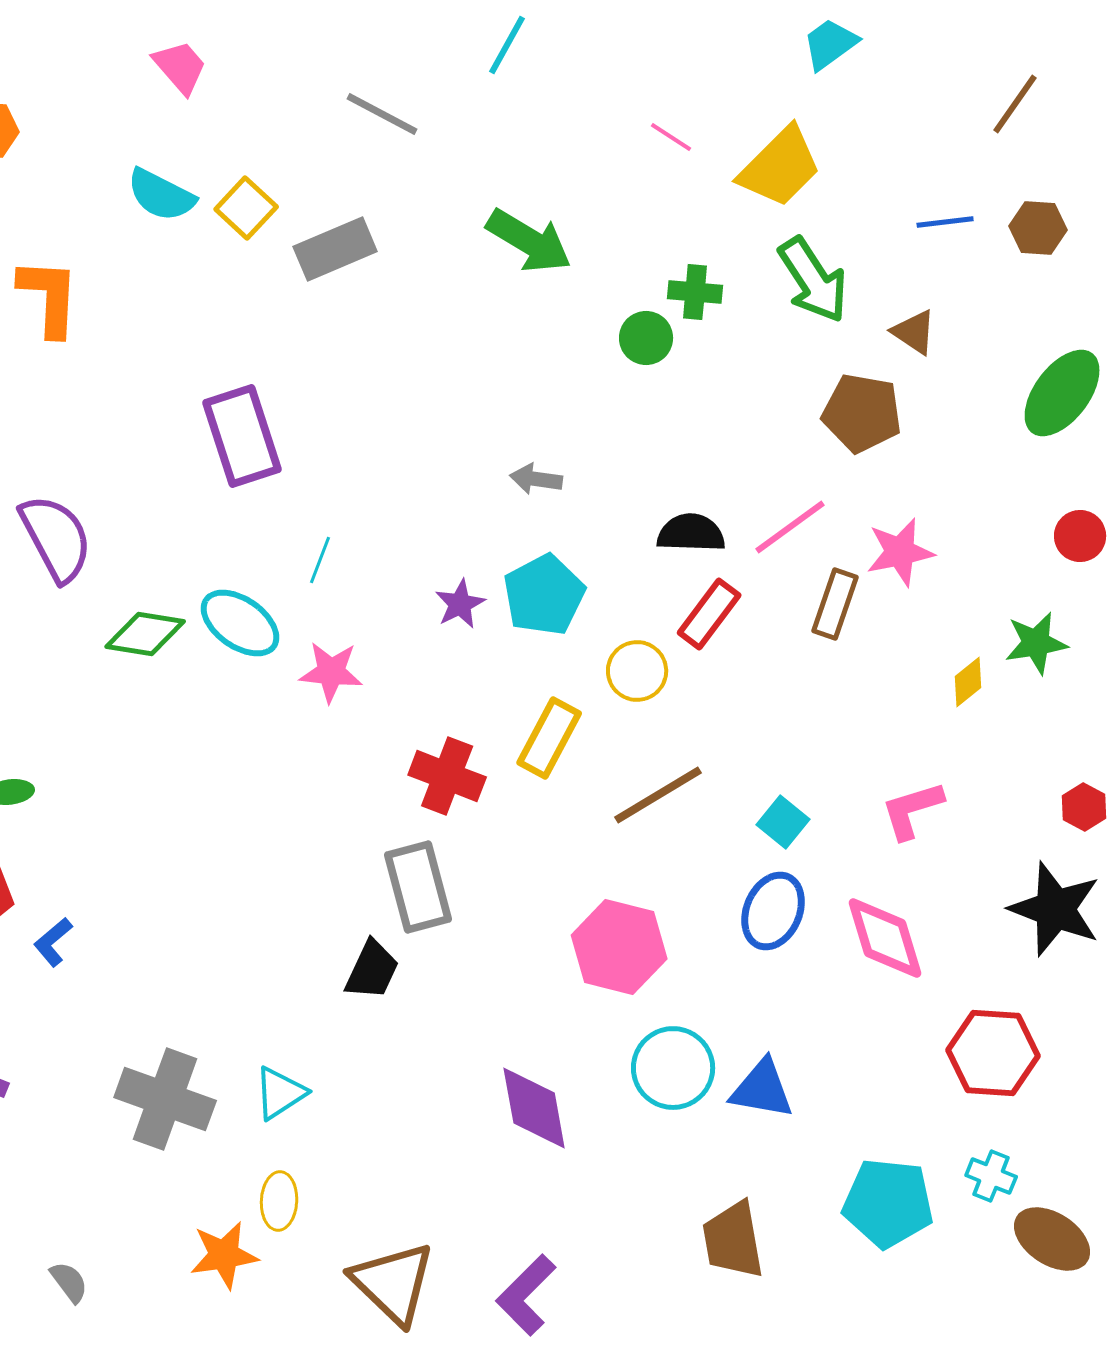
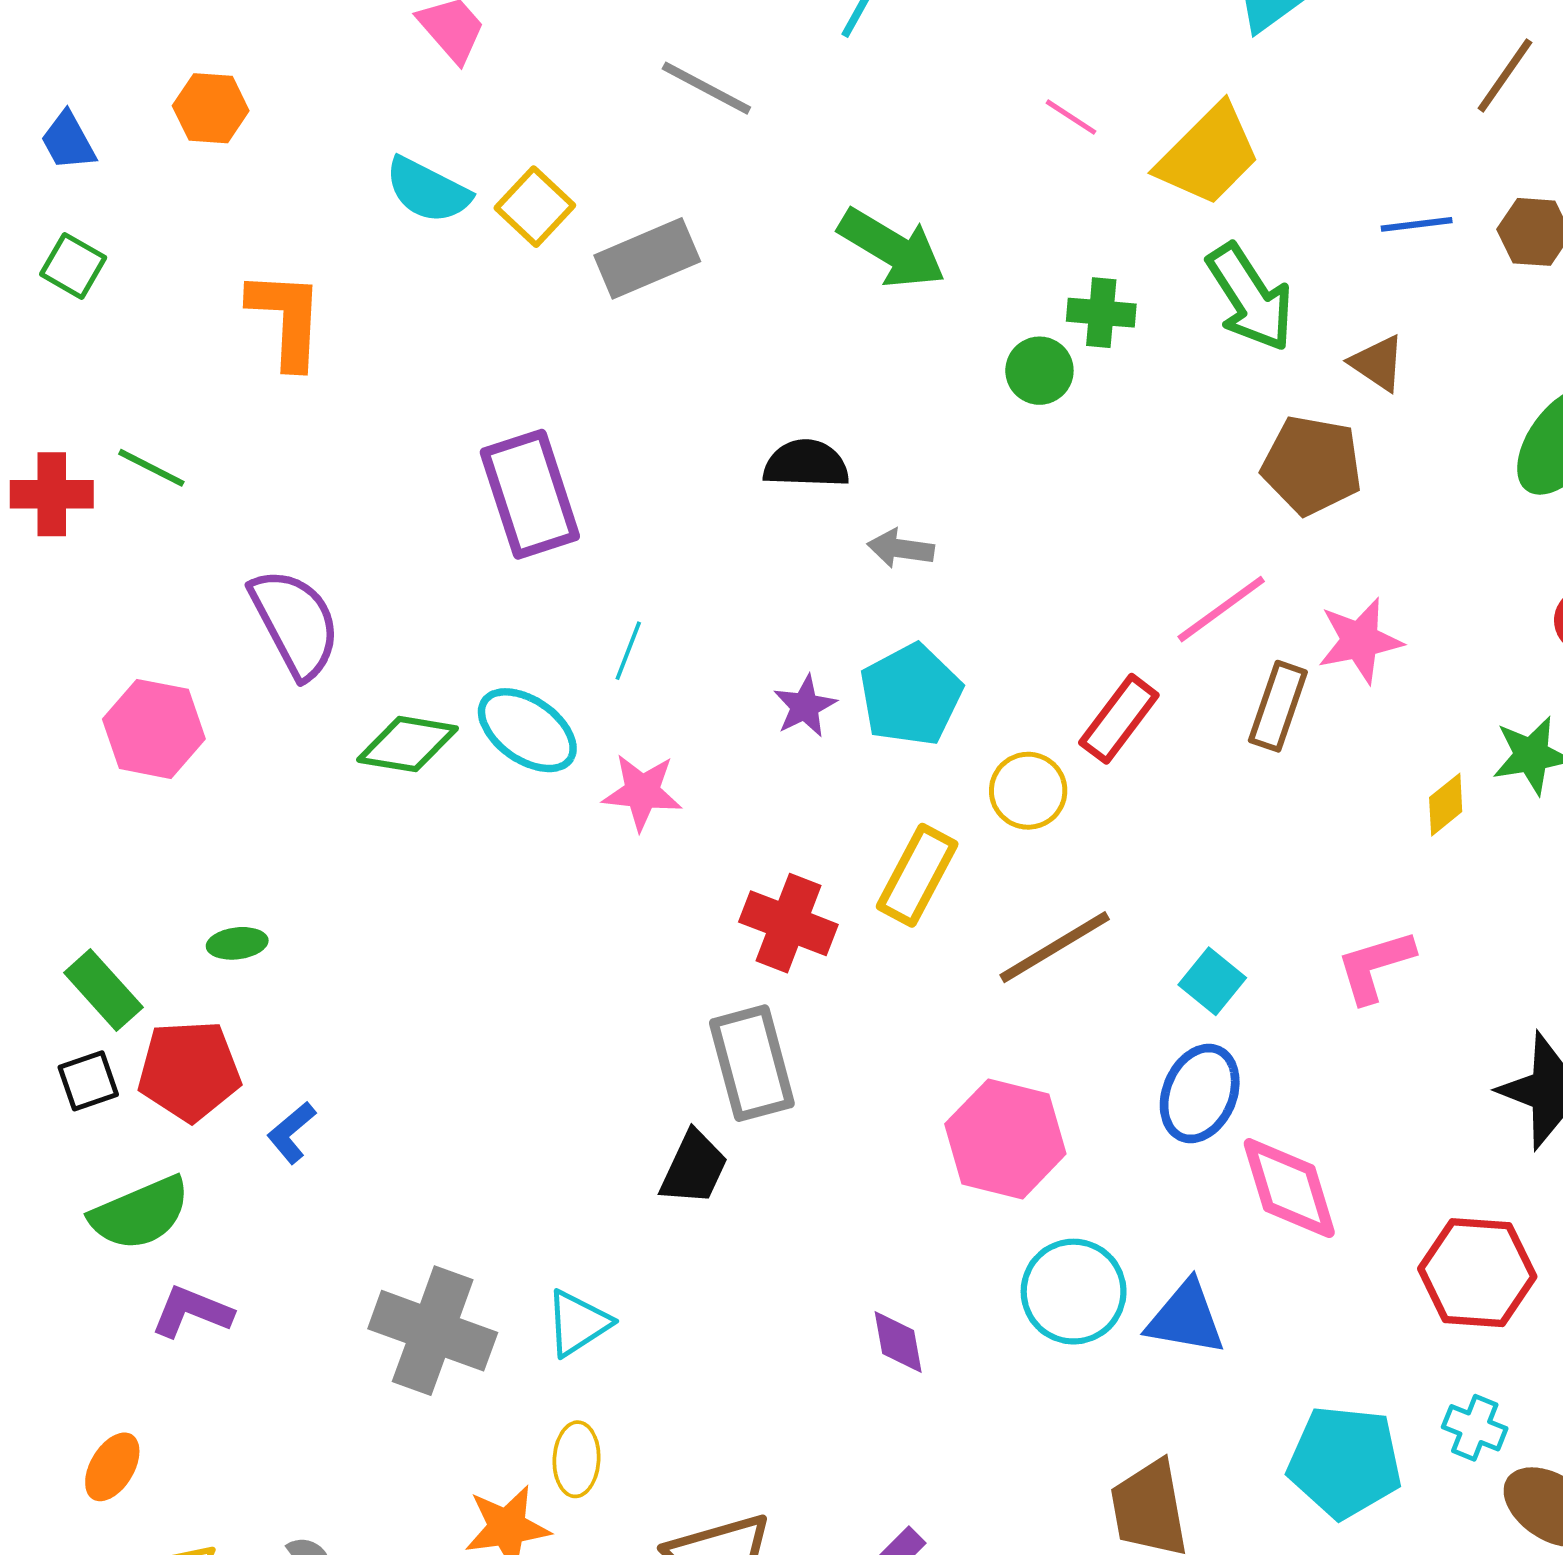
black semicircle: (691, 533) -> (806, 464), moved
pink diamond: (885, 938) -> (1289, 1188), moved
purple diamond: (534, 1108) -> (898, 1342), size x0.6

